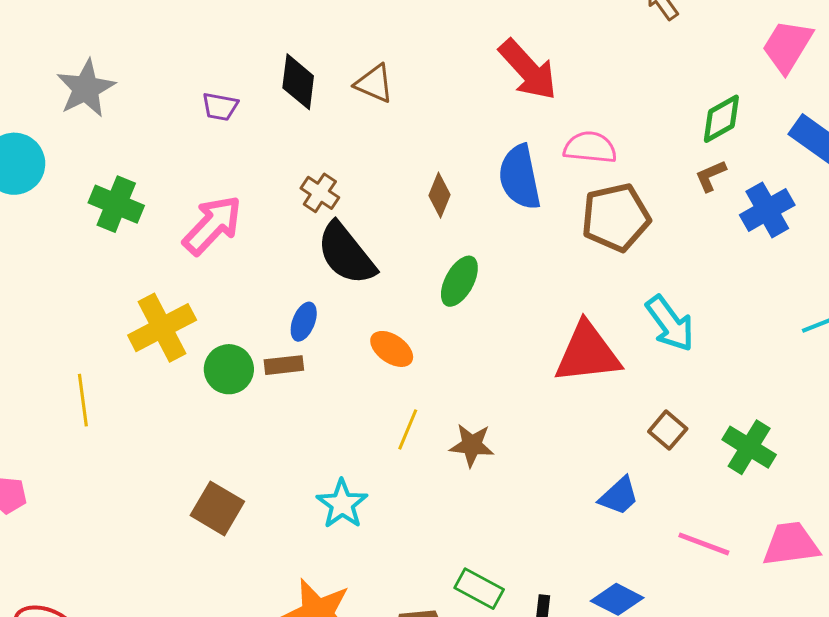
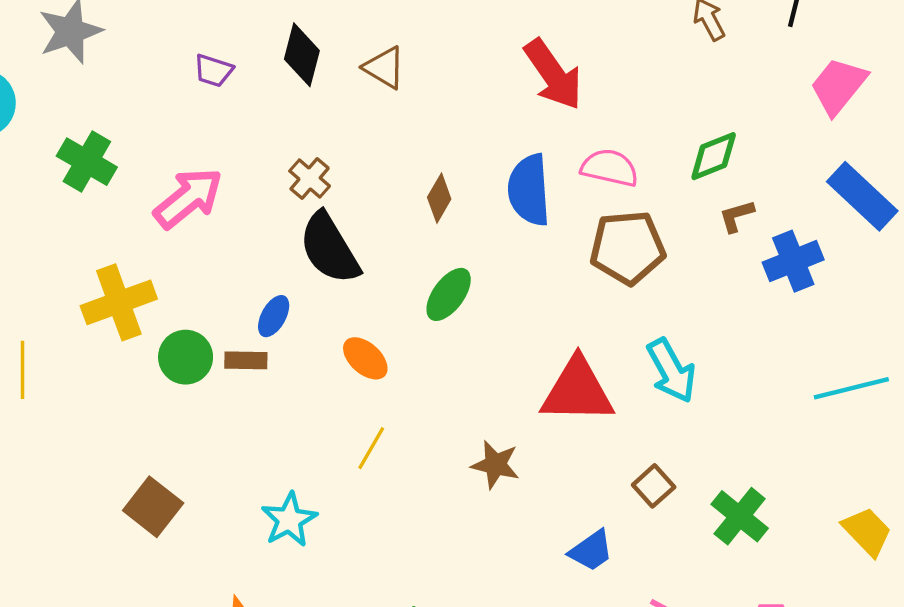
green diamond: (721, 119) -> (714, 156), moved
brown star: (472, 445) -> (495, 465), moved

